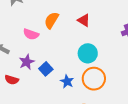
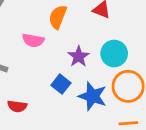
purple star: (27, 62) -> (79, 57), moved
blue star: (67, 81) -> (93, 96), size x1.5

